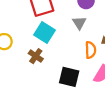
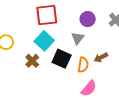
black square: (69, 77) -> (62, 59), moved

